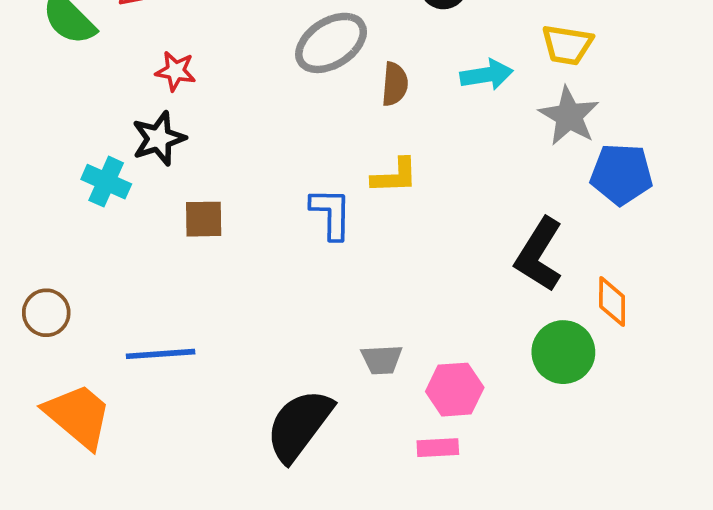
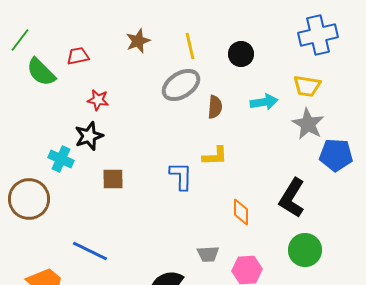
orange diamond: (612, 302) -> (241, 212), moved
brown circle: (46, 313) -> (29, 199), moved, size x1.6
blue line: (161, 354) -> (90, 251), turned 30

